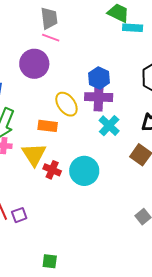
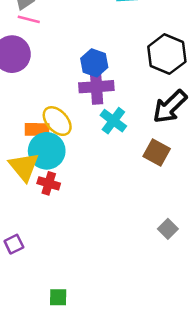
yellow ellipse: (66, 104) -> (57, 121), moved
cyan circle: (84, 171) -> (47, 151), moved

